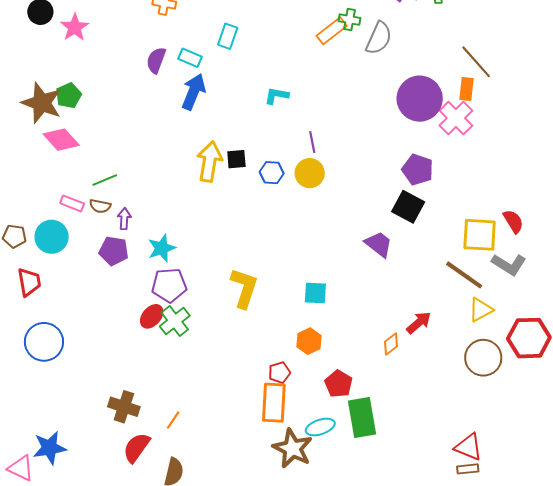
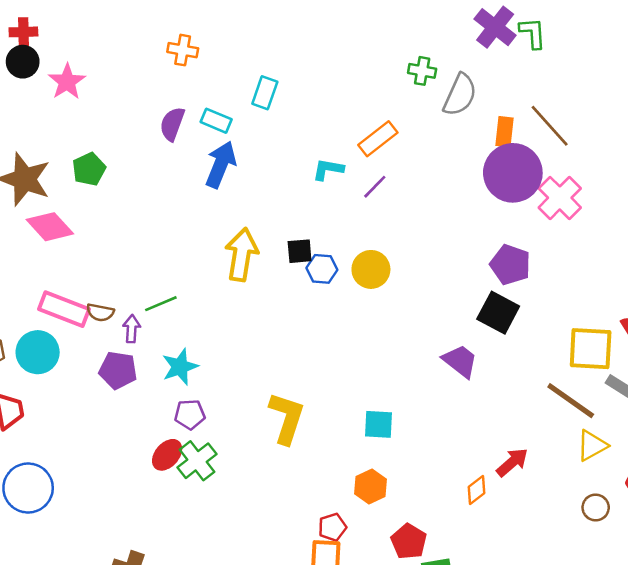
orange rectangle: (332, 31) -> (378, 139), moved
brown line: (476, 62) -> (550, 126), moved
orange rectangle: (466, 89) -> (504, 132), moved
green pentagon: (69, 95) -> (89, 169), moved
purple line: (312, 142) -> (375, 187), moved, turned 55
black square: (236, 159) -> (300, 251), moved
green line: (105, 180) -> (161, 304), moved
pink rectangle: (72, 203) -> (64, 309), size x1.6
purple pentagon: (169, 285) -> (190, 414), size x0.7
brown circle: (483, 358) -> (596, 508), size x0.6

